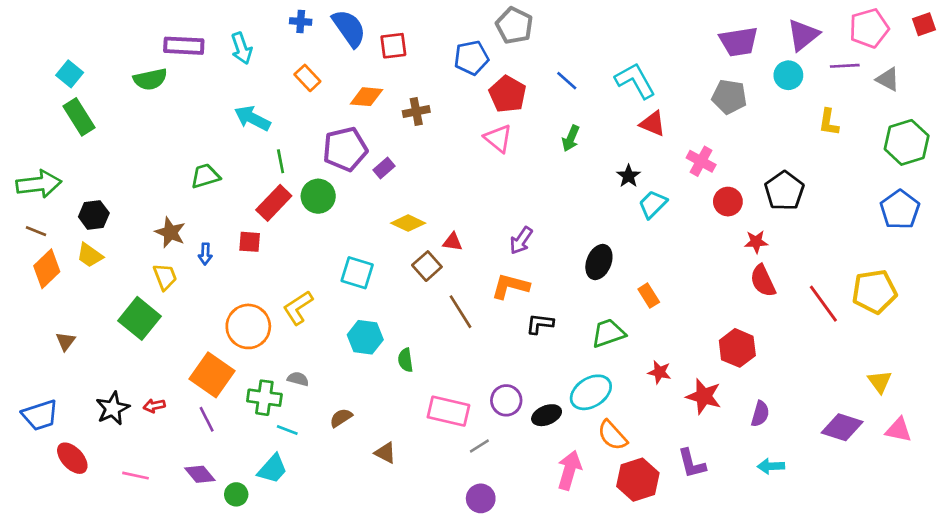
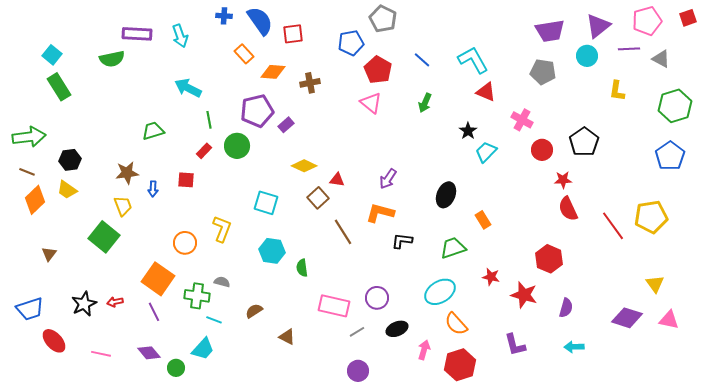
orange rectangle: (307, 78) -> (244, 54), moved
red rectangle: (274, 203) -> (204, 151), size x0.6
brown star: (170, 232) -> (127, 173), turned -30
yellow L-shape: (298, 308) -> (222, 229), turned 144
orange circle: (248, 326) -> (185, 243), size x0.7
black ellipse: (547, 415) -> (397, 329), moved
pink arrow: (569, 470) -> (424, 350), size x0.7
red hexagon: (638, 480) -> (460, 365), moved

